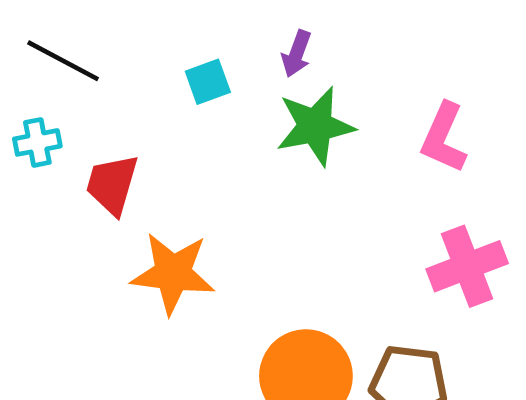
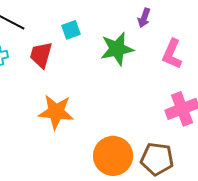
purple arrow: (297, 54) -> (144, 18), moved
red trapezoid: (112, 184) -> (41, 55), moved

